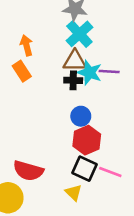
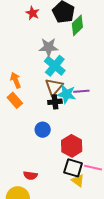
brown triangle: (75, 61) -> (54, 87), turned -42
blue circle: (81, 116) -> (43, 130), moved
red semicircle: (28, 171) -> (30, 175), size x0.6
yellow triangle: (73, 193) -> (78, 181), moved

